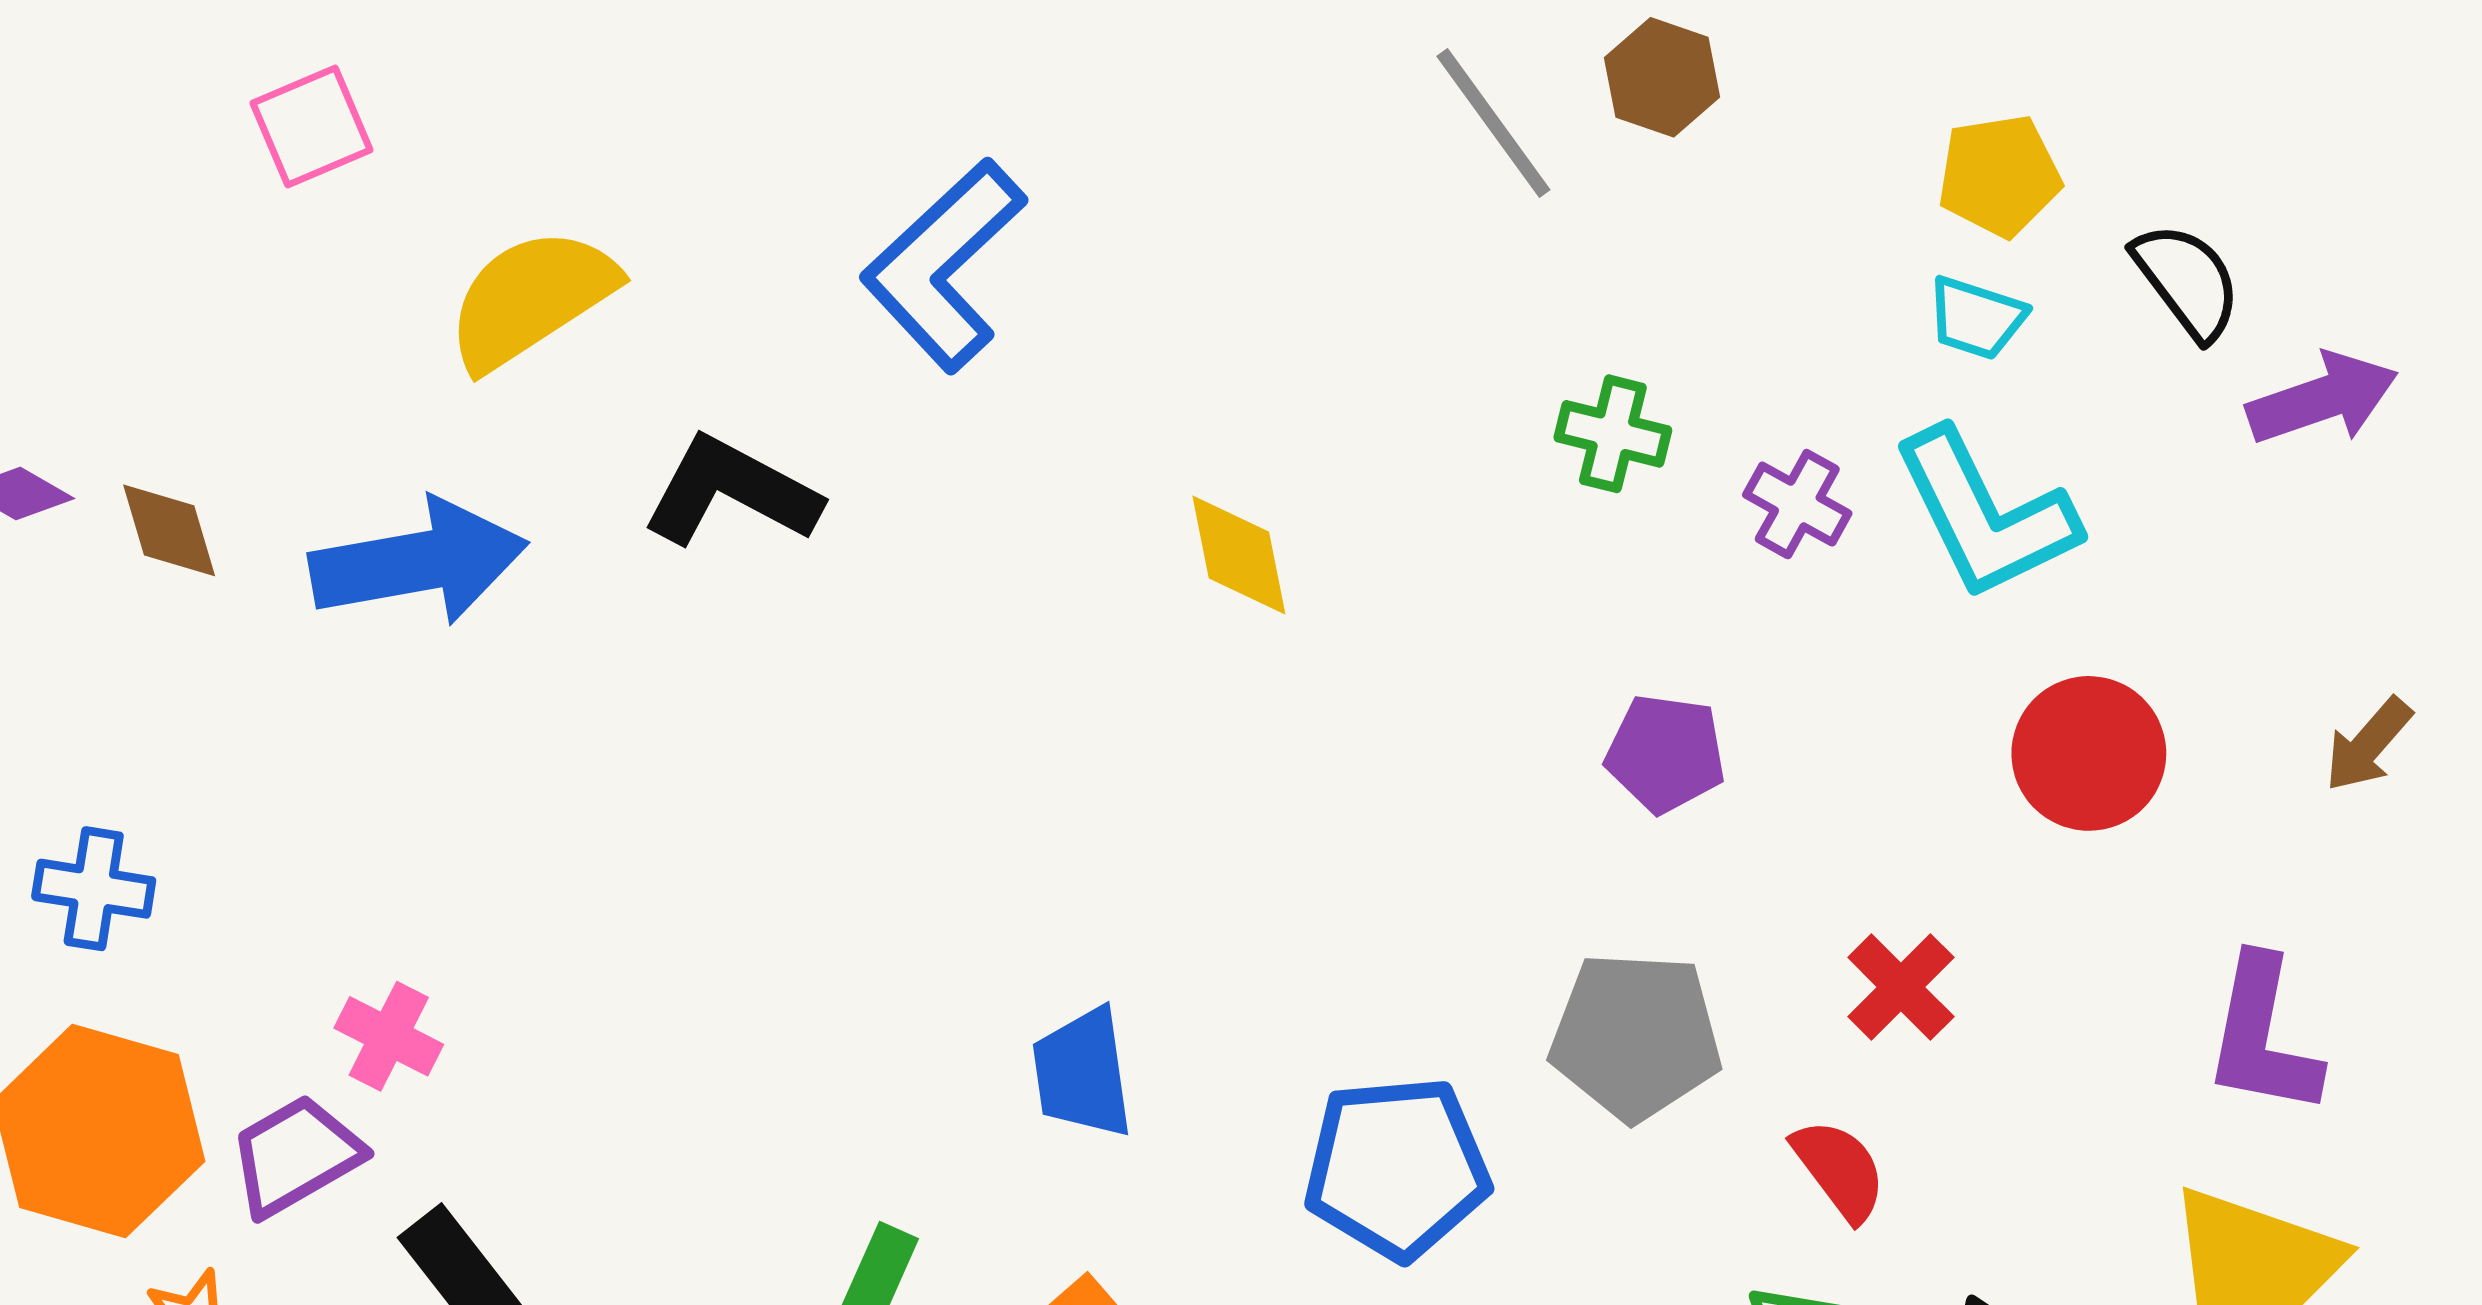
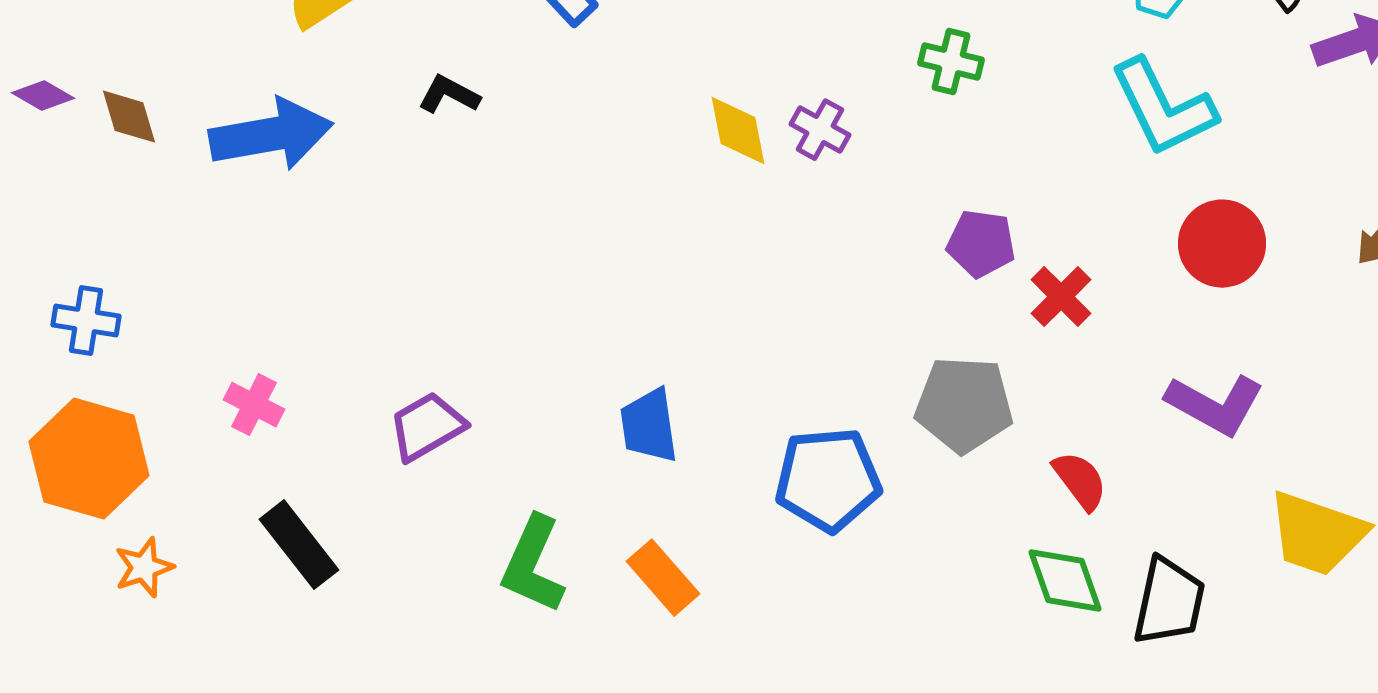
black L-shape: (731, 492) -> (449, 95), size x0.6
purple cross: (1797, 504) -> (820, 130), moved
red cross: (1901, 987) -> (1061, 297), moved
purple L-shape: (2263, 1036) -> (1215, 405), moved, turned -72
purple trapezoid: (296, 1156) -> (427, 427), moved

